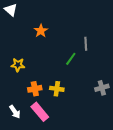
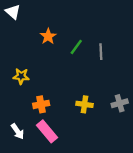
green line: (71, 59) -> (76, 47), moved
yellow cross: (57, 89) -> (84, 104), moved

